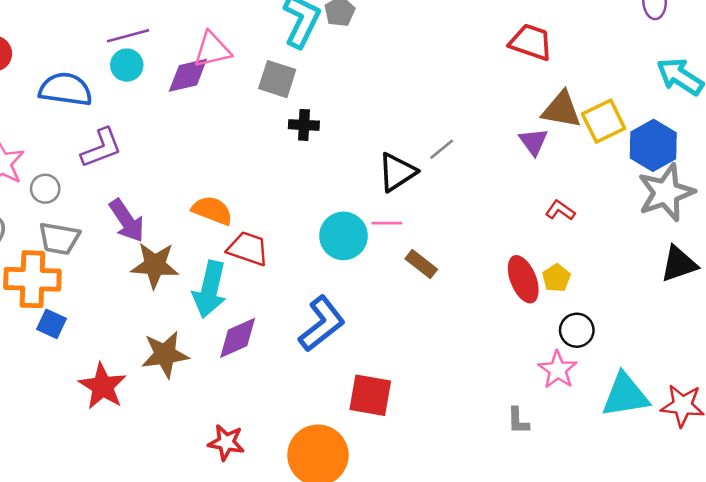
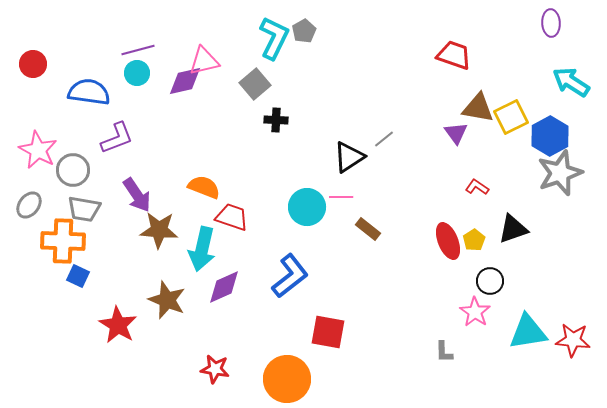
gray square: (277, 79) -> (255, 84), turned 32
gray circle: (45, 189) -> (73, 170), size x1.4
black triangle: (679, 264) -> (513, 229), moved
brown star: (165, 354) -> (167, 300), turned 30

